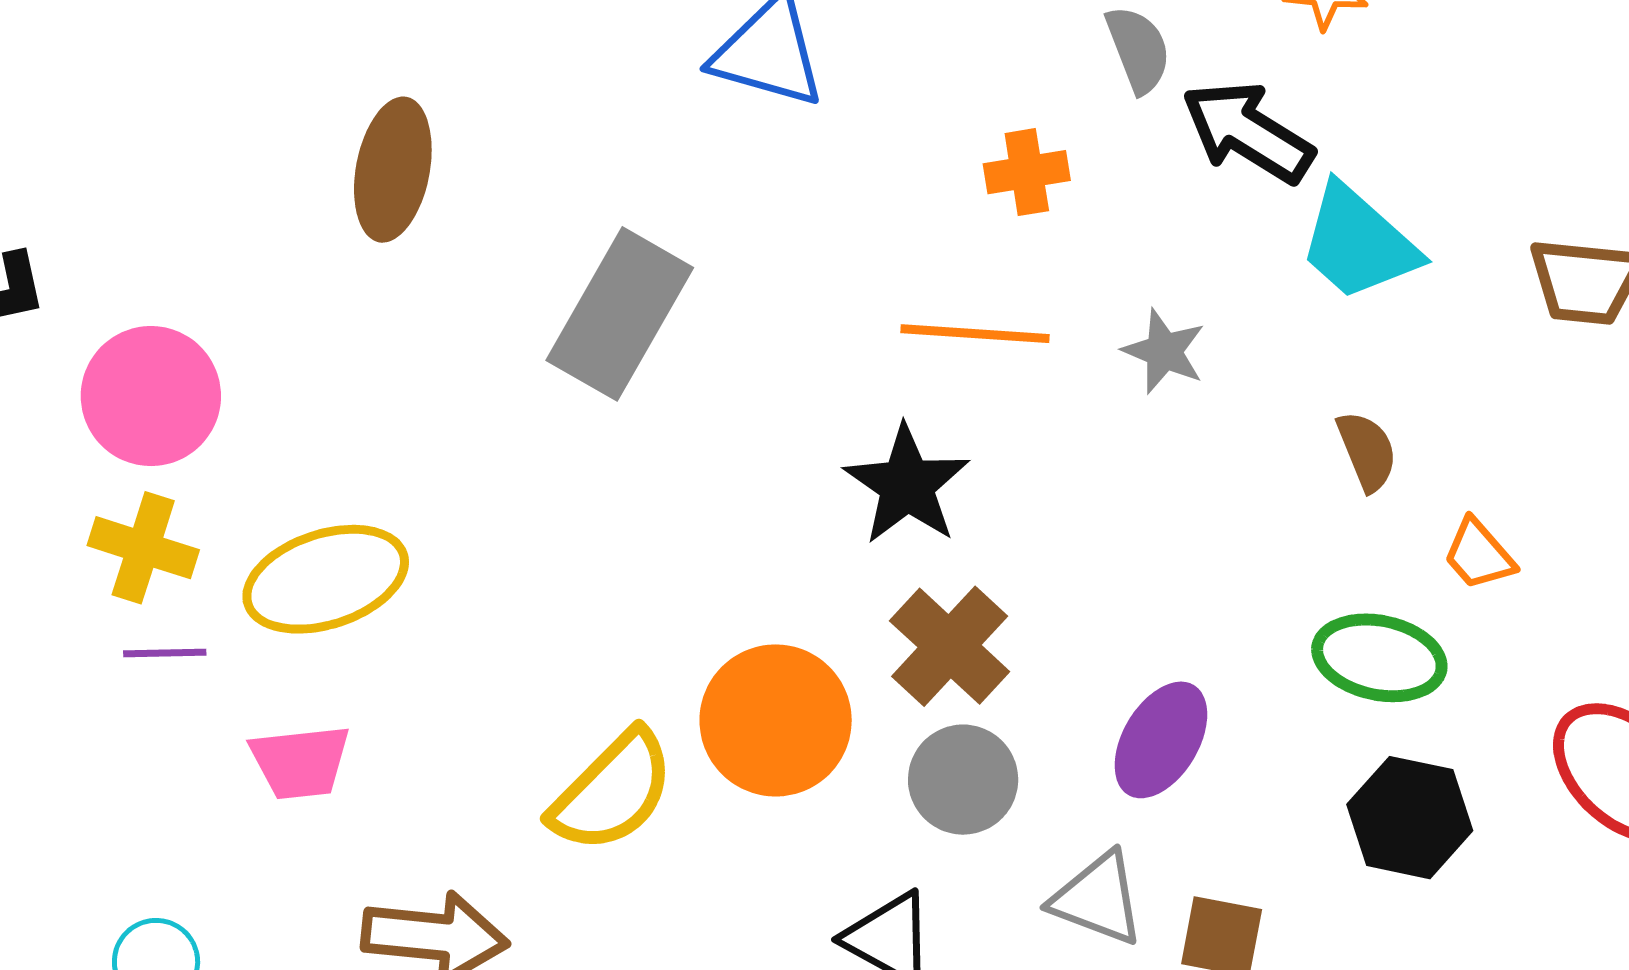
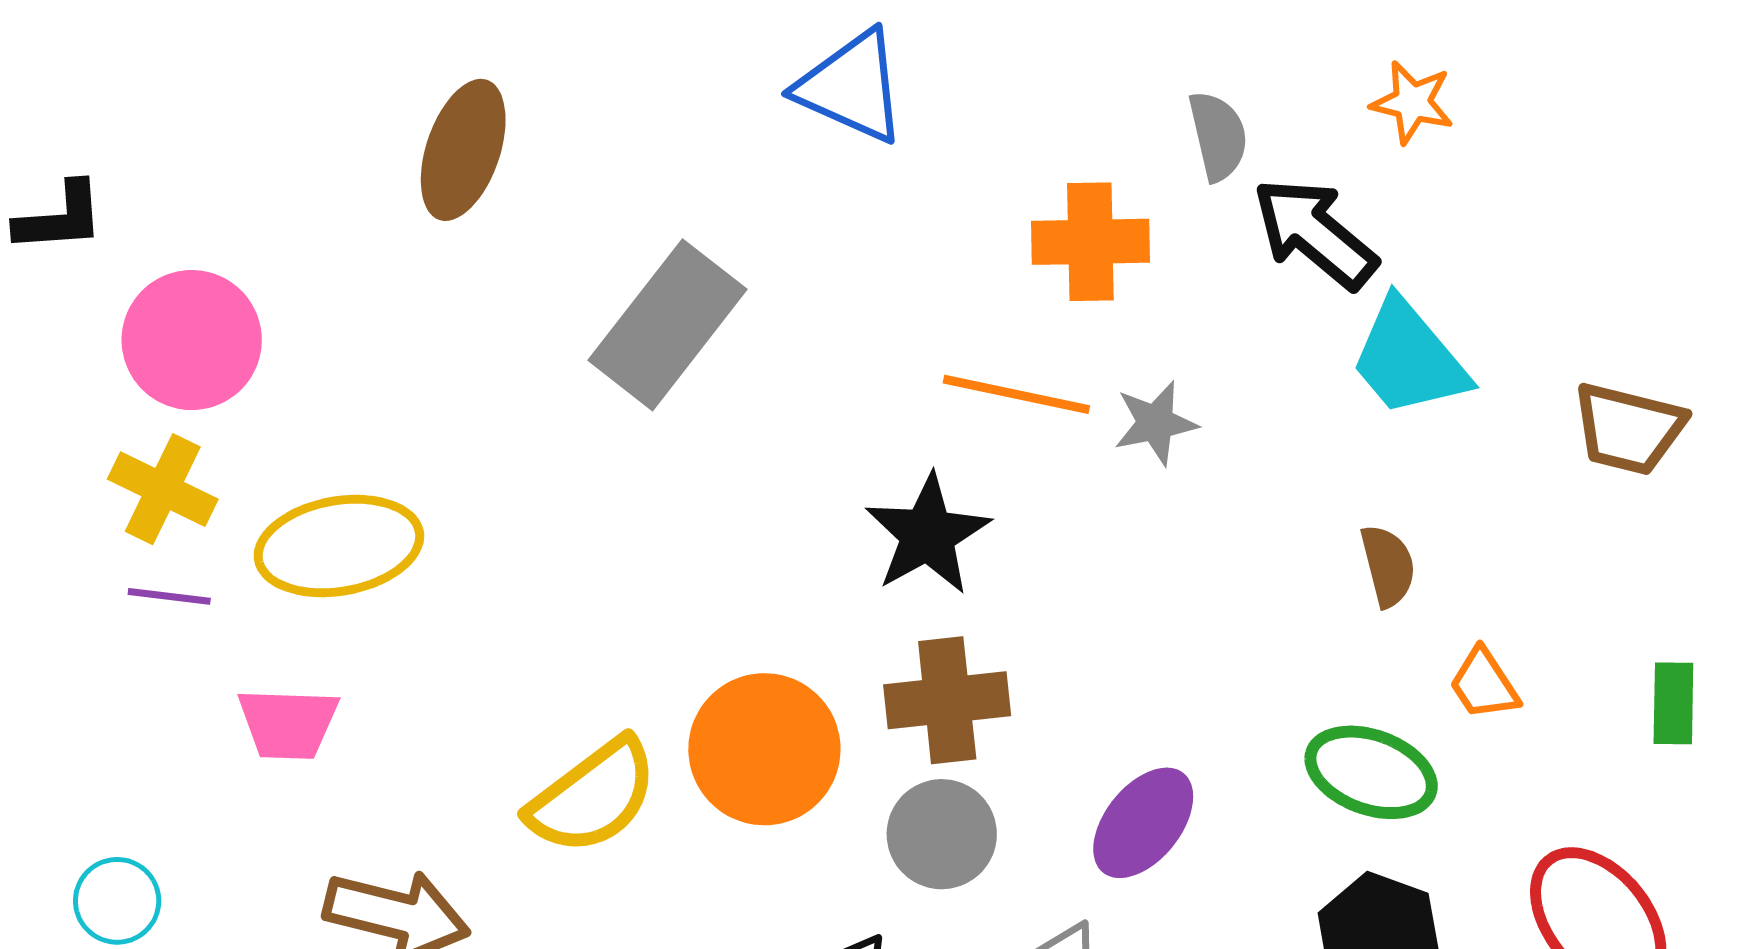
orange cross: (1027, 172) -> (1090, 242), size x1.4
gray star: (1164, 351) -> (1155, 423), moved, turned 30
brown cross: (950, 646) -> (947, 700), turned 33

